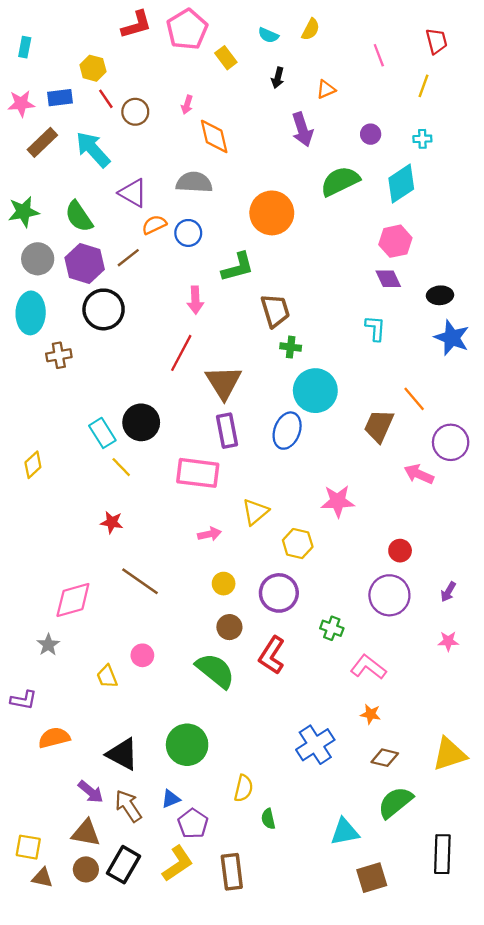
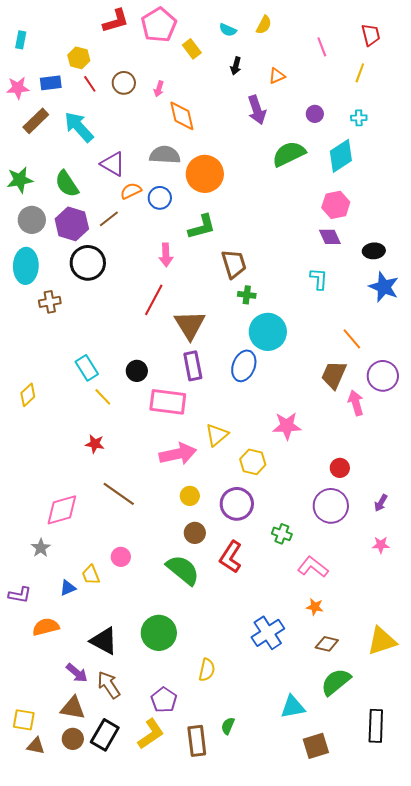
brown circle: (135, 112) -> (124, 83), moved
orange circle: (272, 213) -> (205, 174), moved
black circle: (141, 422) -> (137, 371), moved, size x0.7
brown trapezoid: (379, 426) -> (334, 375), moved
pink arrow: (419, 474) -> (356, 403), turned 50
pink arrow: (209, 534) -> (178, 454), size x1.8
blue triangle: (171, 799) -> (68, 588), moved
green semicircle: (268, 819) -> (228, 726), moved, turned 36

